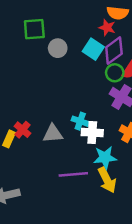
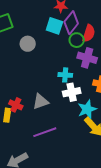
gray circle: (58, 48) -> (28, 44), moved
cyan cross: (80, 121) -> (65, 75), moved
purple line: (73, 174) -> (45, 132), moved

